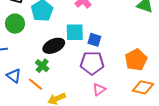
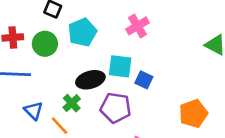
purple pentagon: (92, 63) -> (116, 108), moved

